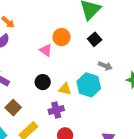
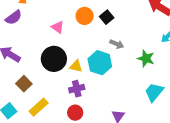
orange circle: (62, 37) -> (85, 16), moved
black circle: (43, 82) -> (54, 59), size x1.6
purple cross: (56, 110) -> (77, 89), moved

